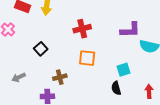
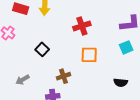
cyan square: (123, 70) -> (126, 47), moved
black semicircle: (116, 88) -> (121, 83), turned -64

